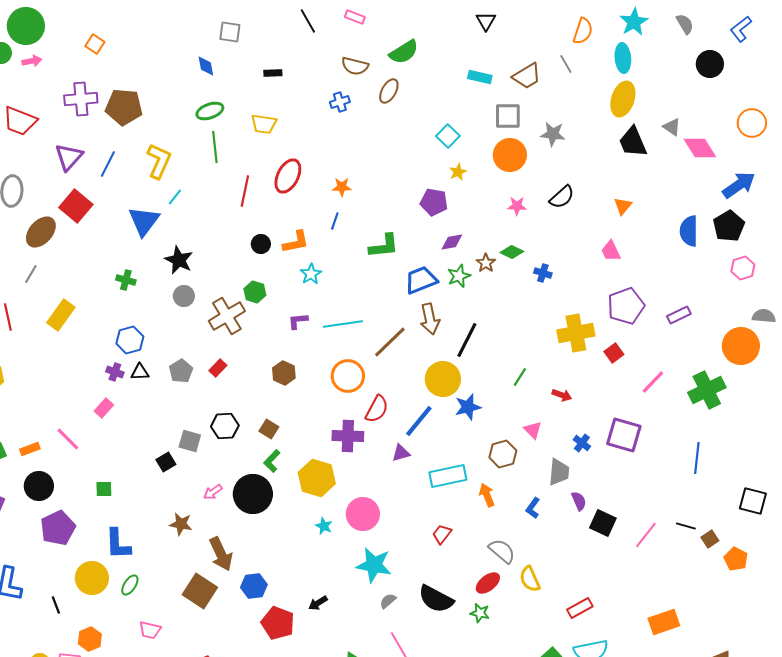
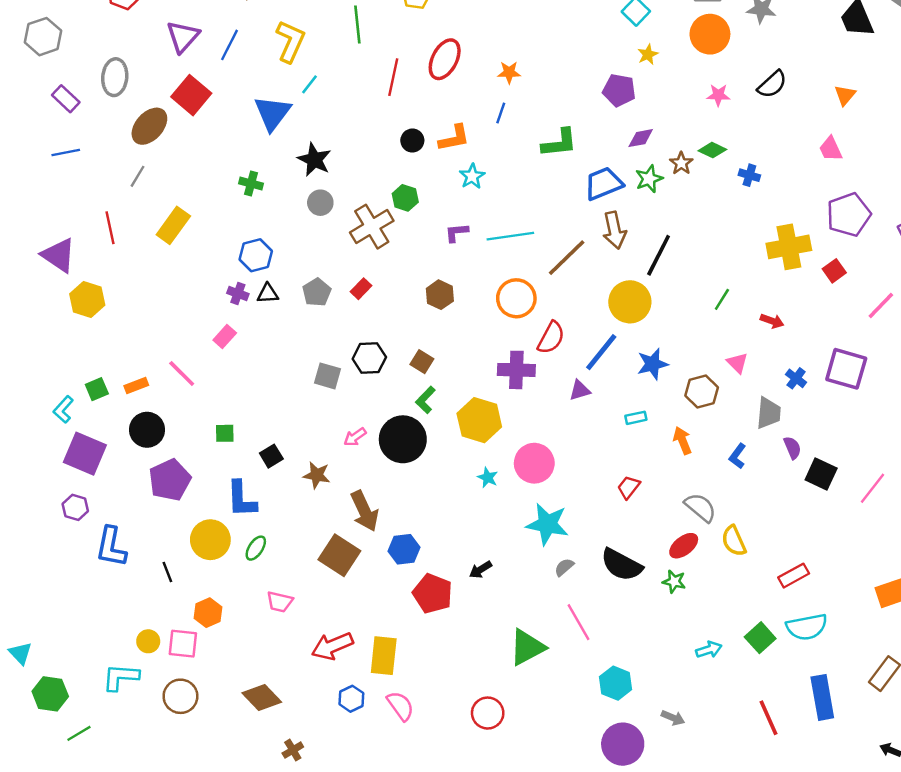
blue star: (468, 407) -> (653, 364), moved
black square: (166, 462) -> (271, 456), moved
cyan rectangle: (448, 476) -> (636, 418), size x0.5

